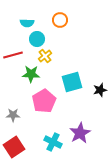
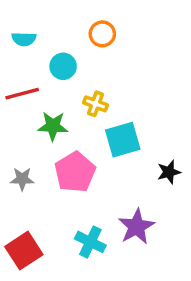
cyan semicircle: (27, 23) -> (24, 39), moved
yellow cross: (45, 56) -> (96, 104), moved, turned -32
black star: (100, 90) -> (169, 172), moved
gray star: (13, 115) -> (22, 179), moved

